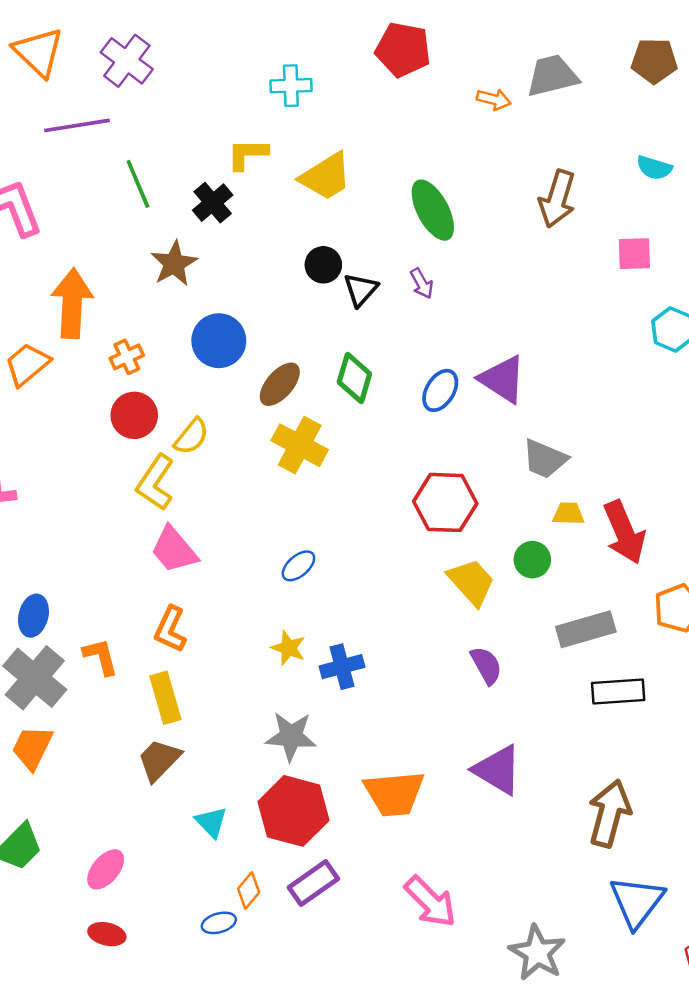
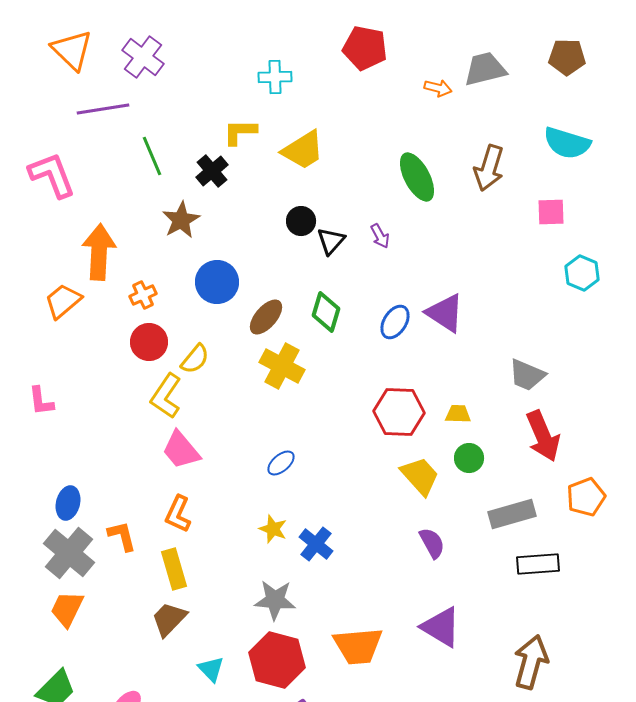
cyan semicircle: (654, 168) -> (567, 143), size x1.6
green ellipse: (433, 210) -> (417, 177), moved
gray trapezoid: (545, 459) -> (527, 375), moved
yellow trapezoid: (568, 514) -> (458, 414), moved
blue cross: (342, 667) -> (316, 544), turned -36

